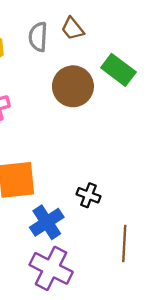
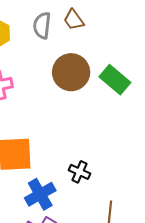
green rectangle: (118, 70) -> (115, 80), moved

